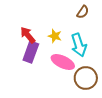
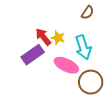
red arrow: (28, 35) -> (43, 37), moved
purple rectangle: (31, 52) -> (33, 55), turned 35

